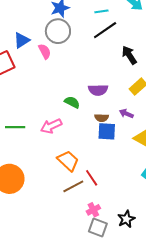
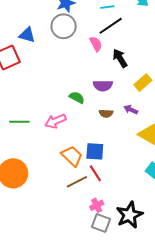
blue triangle: (22, 40) -> (27, 35), turned 48
pink semicircle: (45, 51) -> (96, 44), moved
black arrow: (129, 55) -> (120, 58), moved
blue square: (107, 131) -> (95, 151), moved
black star: (126, 219) -> (130, 215), size x1.5

